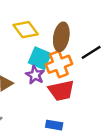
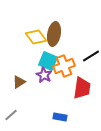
brown ellipse: (61, 37) -> (54, 34), moved
red trapezoid: (61, 91) -> (82, 88), moved, turned -70

